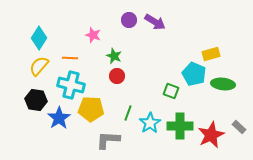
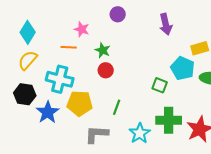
purple arrow: (155, 22) -> (166, 24), moved, turned 45
orange line: (70, 58) -> (69, 47), moved
cyan star: (150, 123) -> (140, 133), moved

